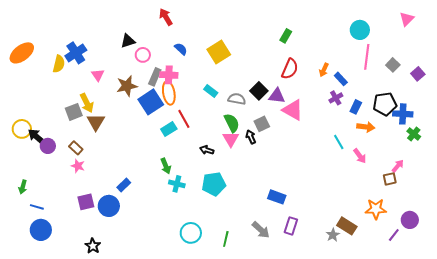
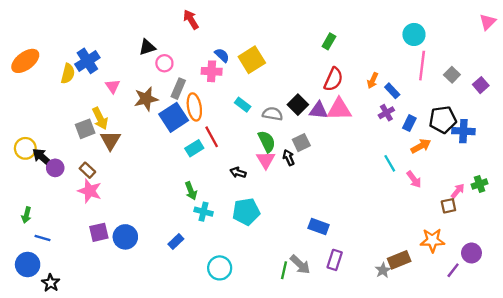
pink triangle: (407, 19) -> (488, 22), moved
blue semicircle: (181, 49) -> (222, 55), moved
pink cross: (169, 75) -> (212, 71), moved
pink triangle: (293, 110) -> (339, 109), moved, turned -30
orange arrow: (366, 127) -> (421, 146), turned -36
green cross: (414, 134) -> (480, 184), moved, turned 32
pink star: (78, 166) -> (90, 191), size x1.5
blue rectangle: (124, 185) -> (176, 241), moved
brown rectangle: (347, 226) -> (399, 260), turned -54
blue circle: (41, 230) -> (28, 264), moved
green line: (226, 239) -> (284, 270), moved
black star: (93, 246) -> (51, 283), moved

